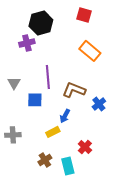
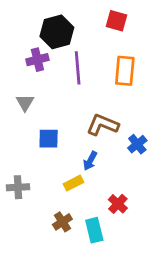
orange rectangle: (90, 51) -> (125, 71), turned 55
purple line: (48, 77) -> (78, 68), moved
gray triangle: (14, 83) -> (25, 103), moved

